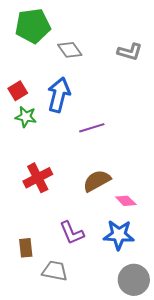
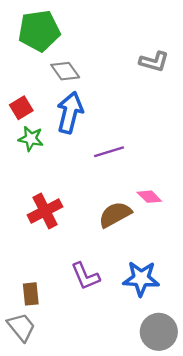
gray diamond: (70, 50) -> (65, 71), moved
pink diamond: (126, 201) -> (149, 197), moved
gray trapezoid: (55, 271) -> (21, 327), moved, turned 40

